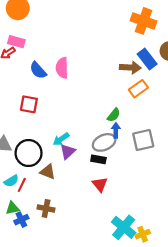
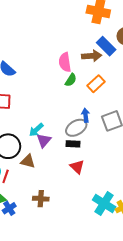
pink semicircle: (62, 68) -> (65, 62), moved
orange rectangle: (138, 89) -> (96, 84), moved
green semicircle: (114, 115) -> (71, 80), moved
brown cross: (46, 208) -> (41, 199), moved

